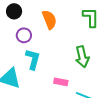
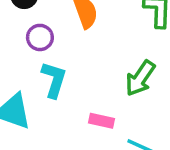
green arrow: (82, 57) -> (140, 78), turned 45

